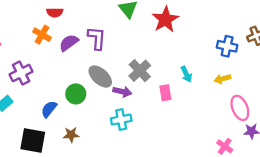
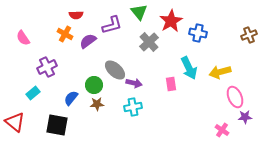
purple L-shape: (97, 38) -> (112, 25), moved, turned 70
blue cross: (227, 46) -> (198, 33), moved
gray cross: (140, 71) -> (149, 42), moved
cyan arrow: (186, 74) -> (189, 68), size x1.6
yellow arrow: (222, 79) -> (220, 72), size x1.5
brown star: (71, 135) -> (97, 104), moved

